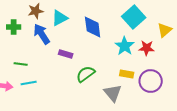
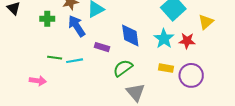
blue diamond: (93, 27) -> (130, 36), moved
cyan line: (29, 83) -> (75, 61), moved
gray triangle: (113, 93) -> (136, 92), moved

